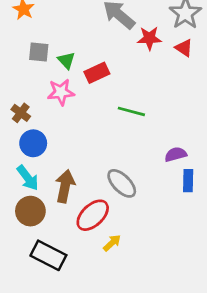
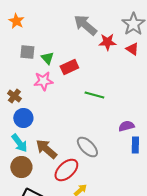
brown arrow: (65, 186) -> (46, 149), turned -60

